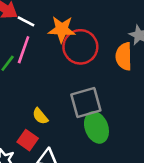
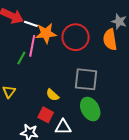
orange star: (62, 29) -> (46, 33), moved
gray square: (86, 102) -> (86, 79), turned 30
green ellipse: (96, 127) -> (90, 109), moved

